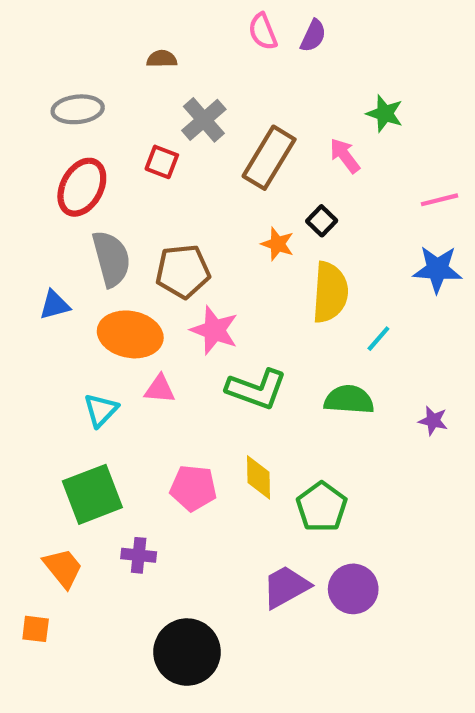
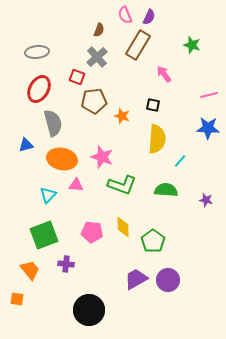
brown semicircle: (162, 59) -> (99, 30), moved, turned 112
green star: (385, 114) -> (192, 45), moved
brown rectangle: (269, 158) -> (138, 45), moved
black square: (322, 221) -> (153, 105), turned -32
orange star: (277, 244) -> (122, 116), moved
brown pentagon: (183, 271) -> (94, 101), moved

